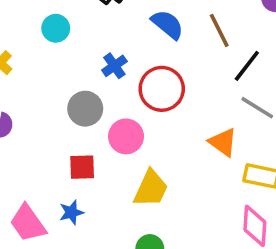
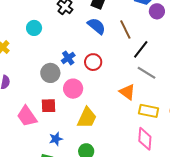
blue cross: (114, 66) -> (68, 58), moved
red circle: (162, 89) -> (93, 62), size x0.7
blue star: (71, 212) -> (56, 139), moved
pink trapezoid: (28, 223) -> (27, 116), moved

